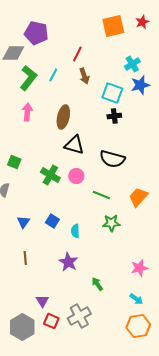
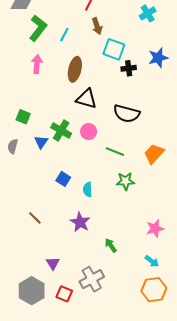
cyan line: (53, 75) -> (64, 35), moved
blue star: (140, 85) -> (158, 58), moved
cyan square: (112, 93) -> (114, 49), moved
blue triangle: (23, 222) -> (41, 142), moved
brown line: (25, 258) -> (35, 218), turned -40
red square: (51, 321) -> (64, 294), moved

